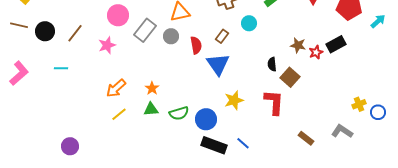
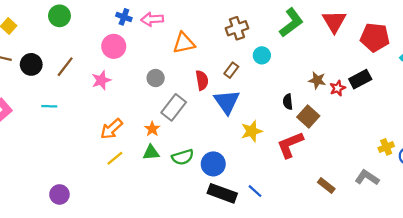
gray rectangle: (145, 30) -> (174, 107), moved
gray circle: (171, 36) -> (156, 78), moved
yellow star: (234, 100) -> (252, 131), moved
red L-shape: (274, 102) -> (290, 145), turned -116

